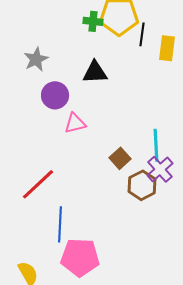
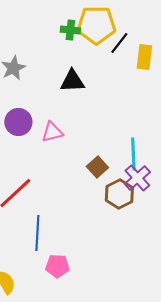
black line: (142, 34) -> (119, 43), turned 30
purple circle: (55, 95) -> (18, 122), moved
pink pentagon: (80, 257) -> (57, 266), size x0.6

